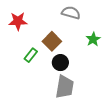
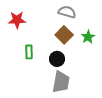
brown square: (52, 41) -> (64, 35), moved
green rectangle: (31, 55) -> (29, 52), turned -40

